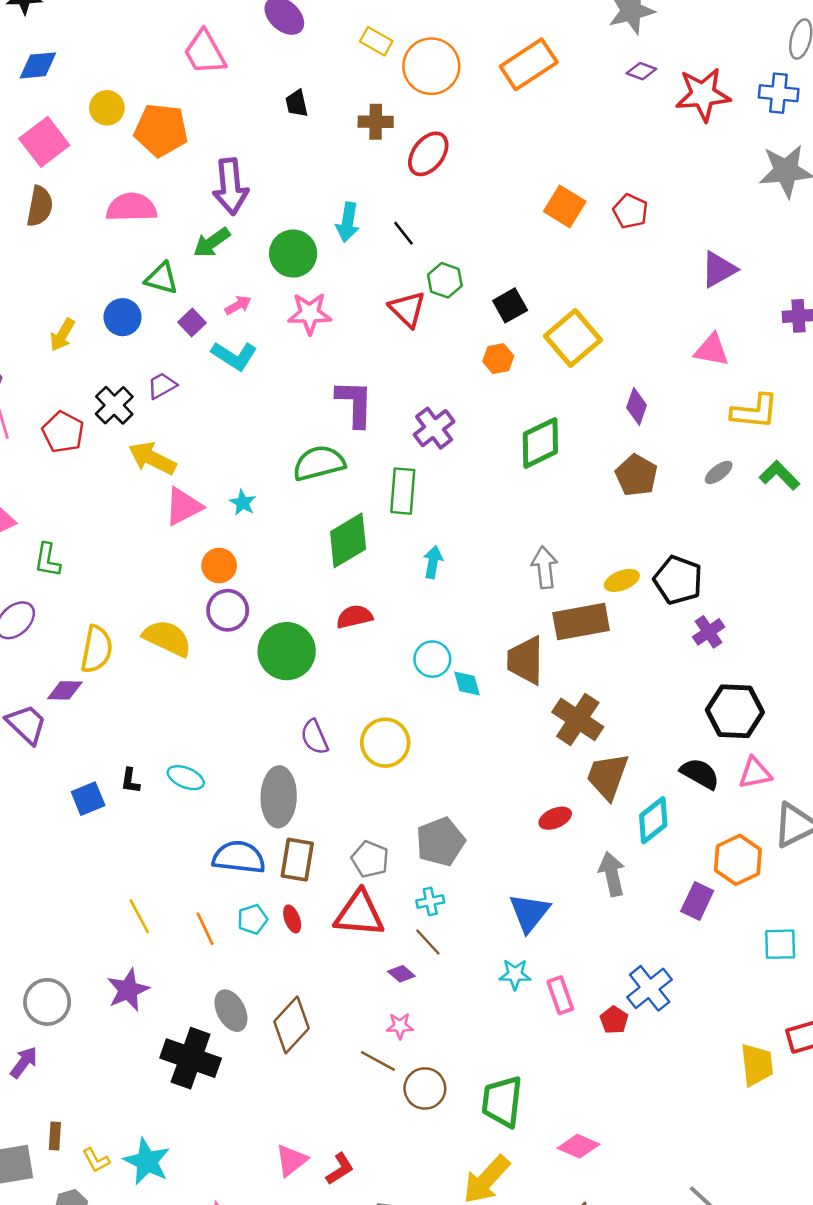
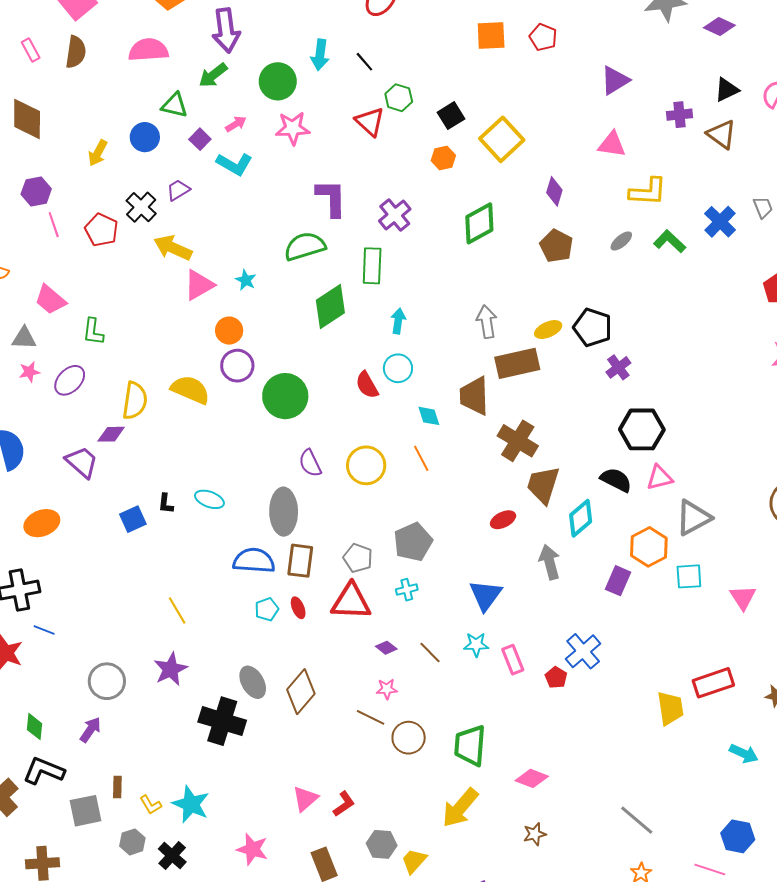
orange square: (565, 206) -> (491, 35), turned -32
red semicircle: (354, 617) -> (367, 385), moved, turned -104
cyan circle: (432, 659) -> (398, 368), moved
orange line: (205, 929) -> (421, 458), moved
brown line: (428, 942) -> (430, 653), moved
cyan square: (780, 944) -> (689, 576), moved

